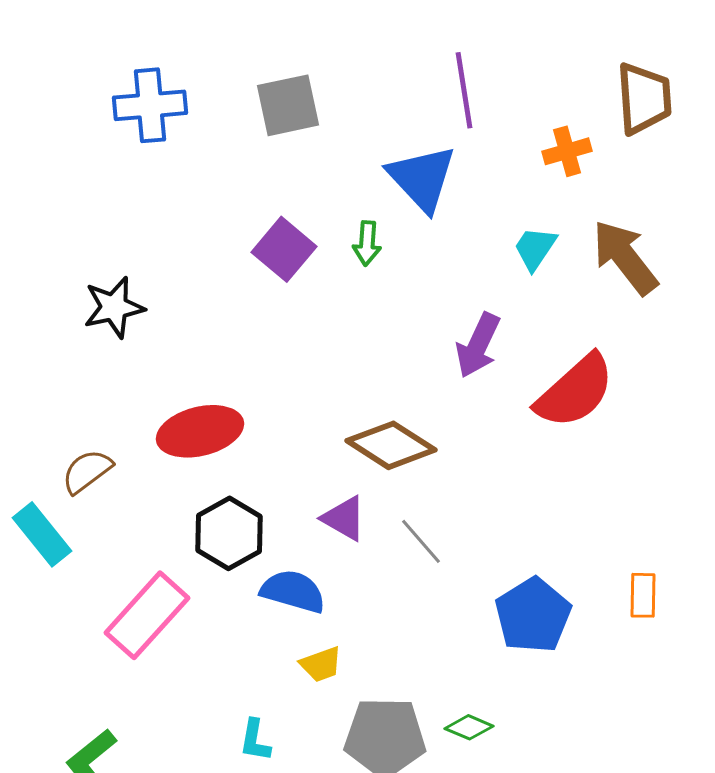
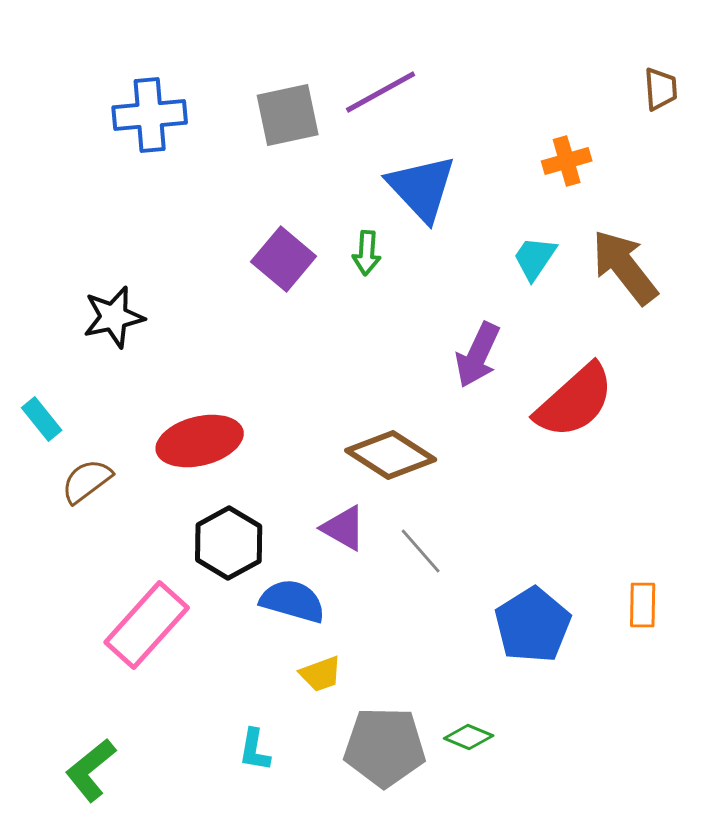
purple line: (464, 90) -> (381, 92), moved, turned 70
brown trapezoid: (644, 98) -> (661, 89), moved, size x0.6
cyan rectangle: (42, 534) -> (42, 419), moved, size x0.7

